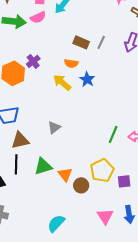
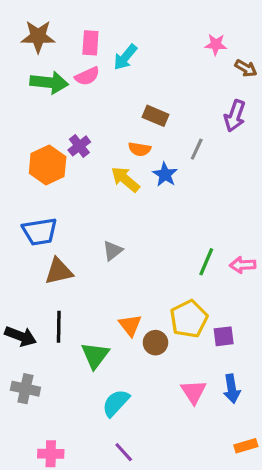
gray line: (101, 42) -> (197, 149), moved
black line: (16, 164) -> (59, 327), moved
green triangle: (43, 166) -> (95, 355), moved, turned -36

